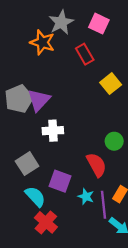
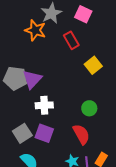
gray pentagon: (19, 99) -> (15, 78), turned 30
green circle: (114, 141) -> (89, 108), moved
purple square: (60, 181) -> (44, 133), moved

